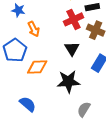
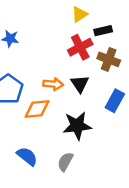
orange arrow: (34, 29) -> (53, 84), moved, turned -56
gray semicircle: (84, 109) -> (65, 162), moved

